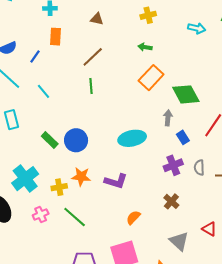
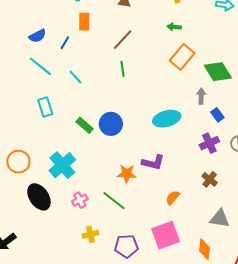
orange star: (81, 177) -> (127, 174), moved
yellow cross: (59, 187) -> (90, 234), moved
gray triangle: (179, 241) -> (220, 219), turned -30

